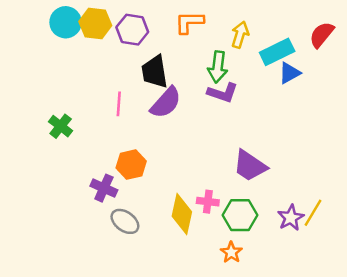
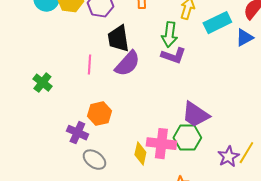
blue triangle: (289, 73) -> (244, 38), moved
pink cross: (208, 202) -> (161, 144), size x1.6
yellow diamond: (182, 214) -> (140, 154), size x0.7
green hexagon: (240, 215) -> (187, 138), moved

